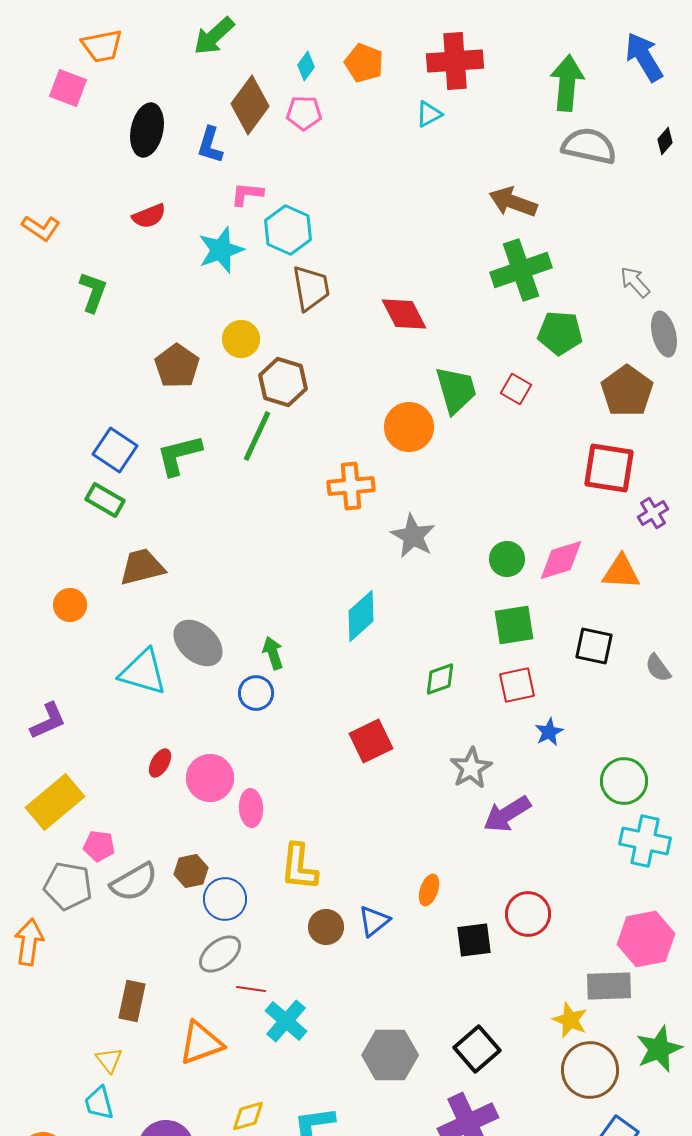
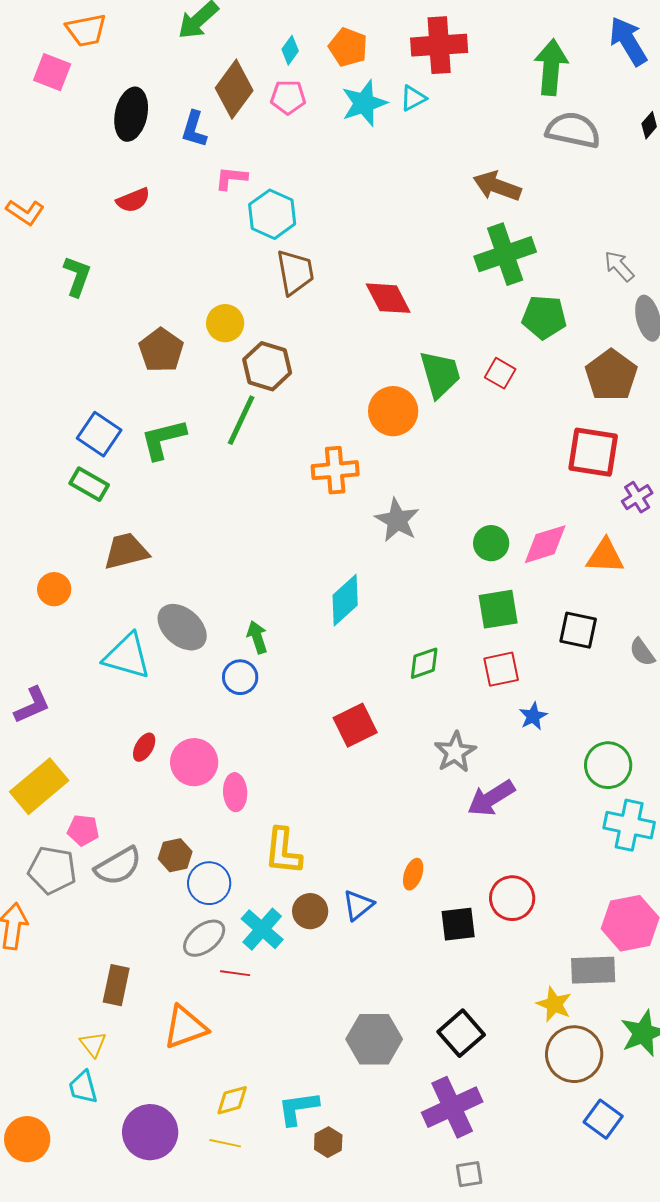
cyan star: (221, 250) -> (364, 103), moved
cyan cross: (286, 1021) -> (262, 929), moved

